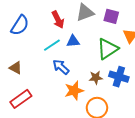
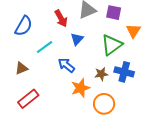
blue triangle: (73, 41) -> (77, 39), turned -40
cyan line: (52, 45) -> (45, 47), moved
brown triangle: (16, 68) -> (21, 68), turned -48

